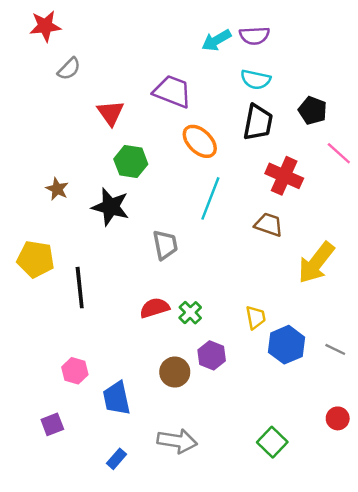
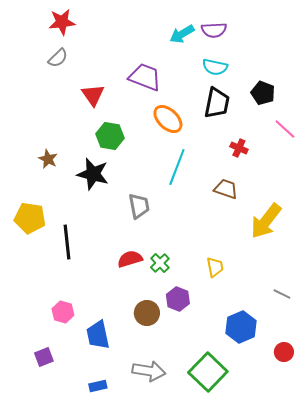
red star: (45, 26) -> (62, 22), moved
red cross: (284, 176) -> (239, 148), size x0.6
blue hexagon: (287, 345) -> (241, 327), moved
green square: (272, 442) -> (208, 372), moved, size x1.5
blue rectangle: (117, 459) -> (98, 386), turned 36

